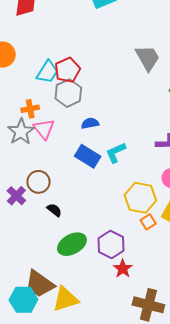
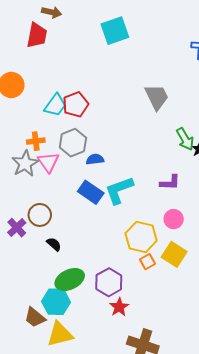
gray hexagon: (68, 93) -> (73, 143), moved
cyan L-shape: (116, 153) -> (119, 190), size x1.4
brown trapezoid: (40, 284) -> (35, 317), size x0.7
cyan hexagon: (23, 300) -> (56, 302), moved

